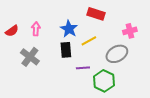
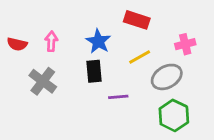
red semicircle: (12, 31) -> (17, 44), turned 48
yellow line: (89, 41) -> (140, 57), moved
green hexagon: (104, 81) -> (174, 115), moved

